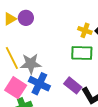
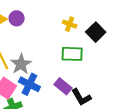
yellow cross: (85, 30) -> (70, 24), moved
gray star: (31, 64) -> (21, 64), turned -30

